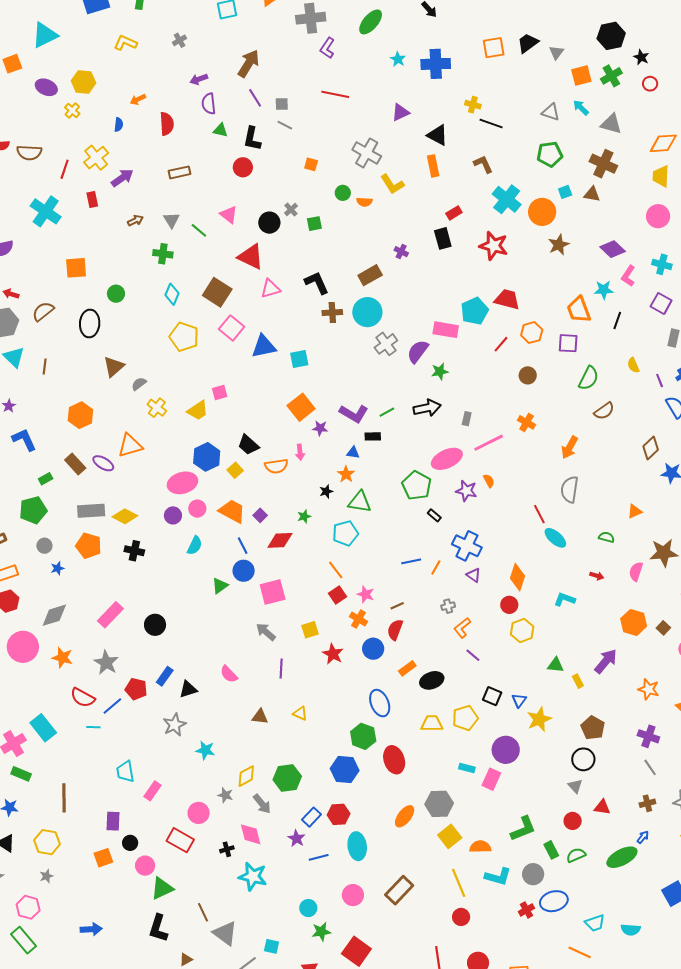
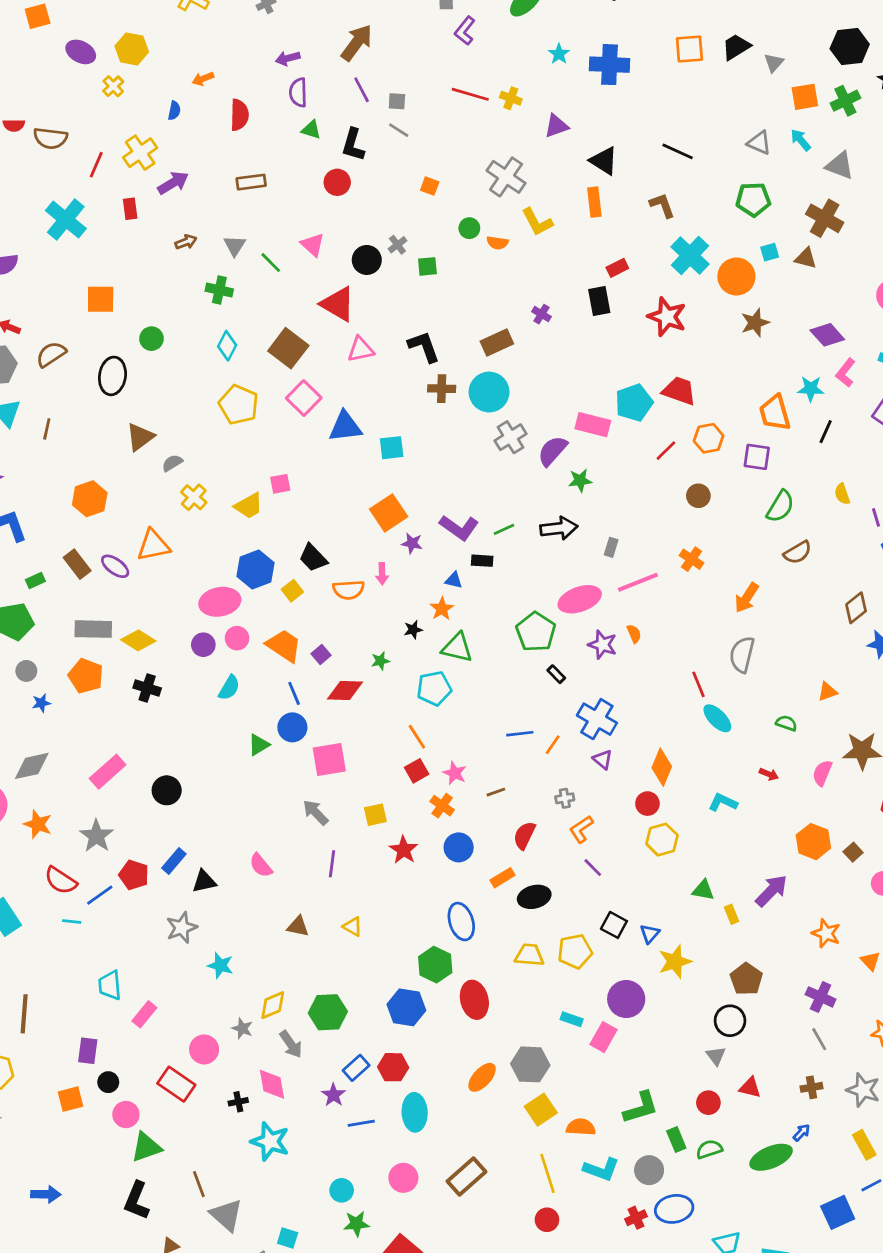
yellow cross: (473, 105) -> (511, 98), moved
red semicircle: (395, 630) -> (524, 835), moved

